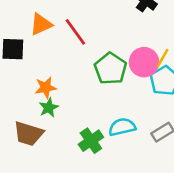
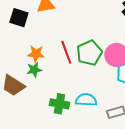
red line: (75, 32) -> (66, 52), moved
green cross: (91, 141) -> (59, 104), turned 30

